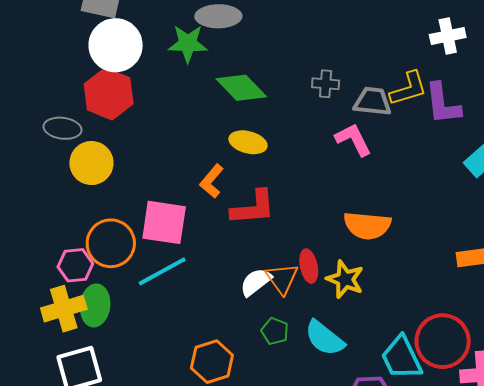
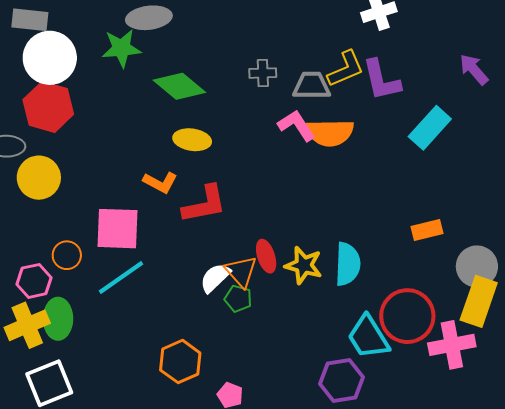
orange L-shape: (212, 181) -> (160, 182), turned -96
orange semicircle: (367, 225) -> (330, 133), moved
orange circle: (111, 243) -> (67, 255), size x0.6
green pentagon: (275, 331) -> (238, 299), moved
cyan semicircle: (325, 338) -> (348, 264), moved, turned -120

